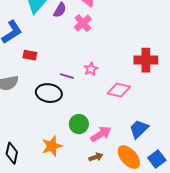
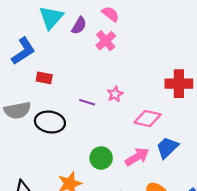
black ellipse: (49, 93) -> (50, 122), moved
blue trapezoid: (139, 129) -> (167, 148), moved
pink arrow: (101, 134) -> (137, 157), moved

